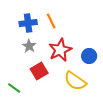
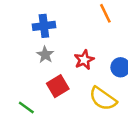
orange line: (51, 21) -> (105, 13), moved
red star: (60, 50) -> (84, 60), size x0.7

